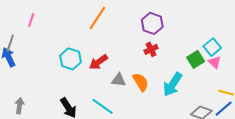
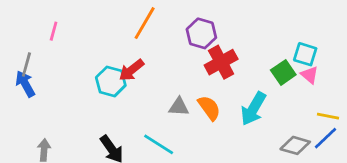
purple hexagon: (152, 23) -> (201, 33), moved
cyan square: (212, 47) -> (305, 54), turned -30
red cross: (151, 49) -> (221, 62), size x1.6
red arrow: (98, 62) -> (131, 70), moved

